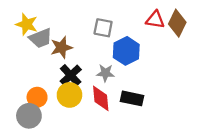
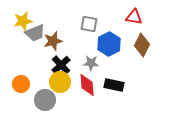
brown diamond: (177, 23) -> (142, 45), moved
yellow star: (27, 24) -> (23, 21), turned -30
orange circle: (37, 97) -> (21, 84), moved
gray circle: (29, 116) -> (45, 100), moved

